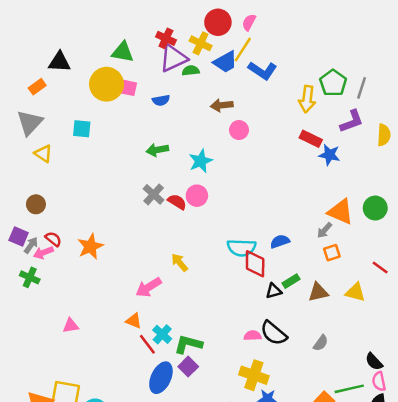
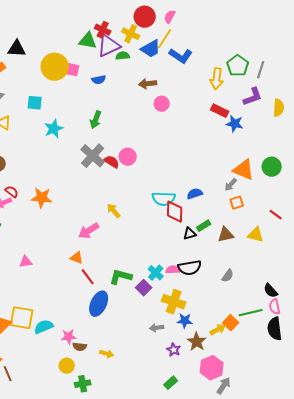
green triangle: (123, 52) -> (88, 41), moved
green arrow: (157, 150) -> (96, 120), turned -60
cyan star: (201, 161) -> (54, 129), moved
gray cross: (154, 194) -> (93, 156), size x1.4
orange star: (90, 246) -> (42, 198), turned 30
black semicircle: (274, 333) -> (190, 268), turned -50
cyan cross: (162, 334) -> (156, 273), moved
purple square: (188, 367) -> (144, 288), moved

